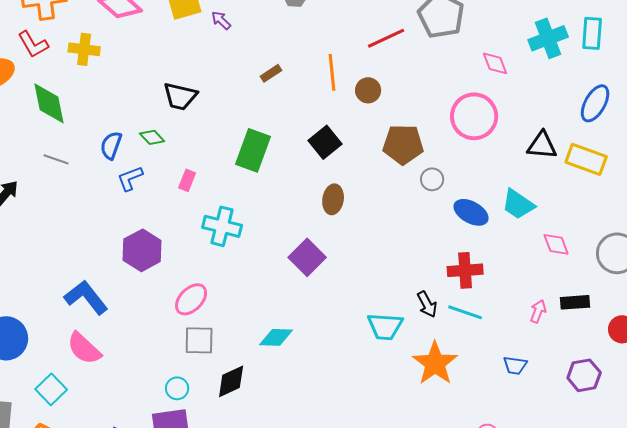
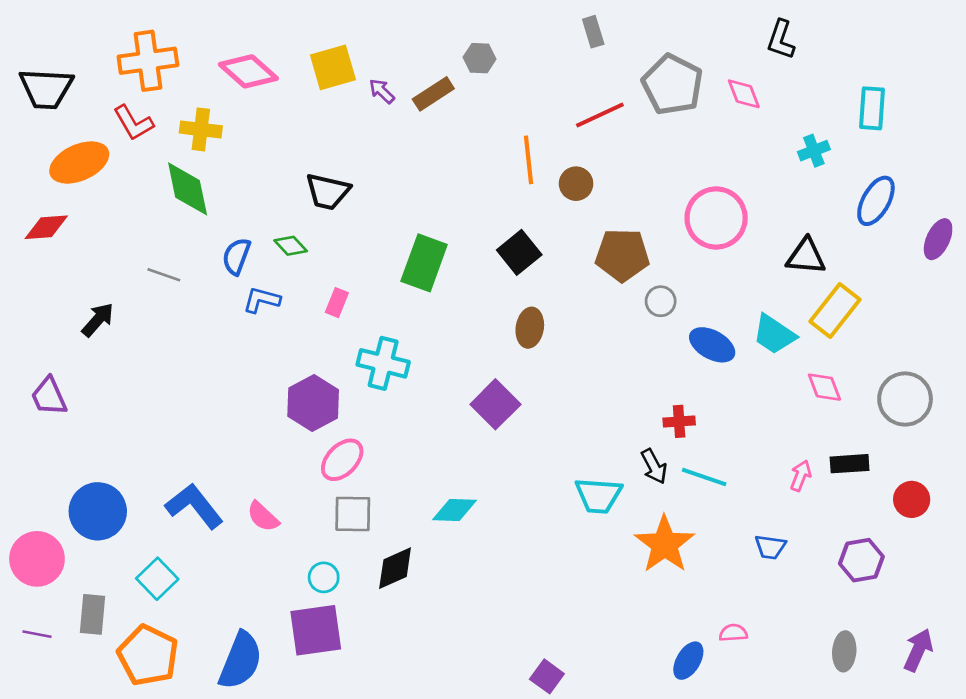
cyan cross: (548, 38) -> (814, 151), moved, size x0.6
pink diamond: (495, 63) -> (744, 94), moved
brown rectangle: (271, 73) -> (433, 94), moved, size x1.4
green diamond: (49, 103) -> (188, 189), moved
yellow rectangle: (586, 159) -> (835, 310), moved, turned -72
blue L-shape: (130, 178) -> (262, 300), turned 36
purple hexagon: (142, 250) -> (313, 403), moved
red cross: (465, 270) -> (679, 421), moved, size x0.7
blue L-shape: (86, 297) -> (194, 506), moved
pink semicircle: (84, 348) -> (263, 517), moved, size x0.7

